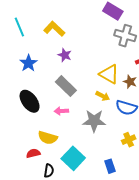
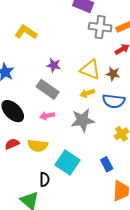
purple star: (65, 55) -> (54, 65), moved
yellow arrow: (103, 96) -> (87, 93), turned 144
red semicircle: (33, 153) -> (12, 144), moved

